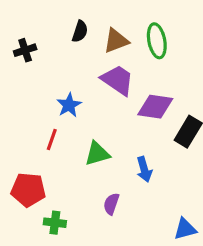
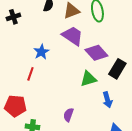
purple diamond: (155, 107) -> (96, 53), turned 40
green triangle: (97, 154) -> (88, 79), moved
blue arrow: (144, 169) -> (107, 100), moved

